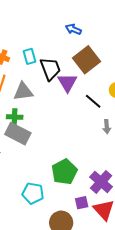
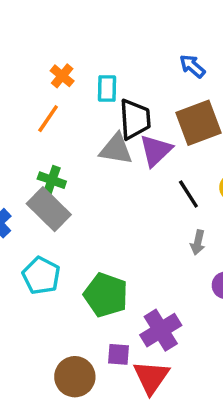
gray triangle: (23, 92) -> (116, 149), moved
green pentagon: (64, 172) -> (106, 295), turned 30
cyan pentagon: (33, 193) -> (41, 276), moved

